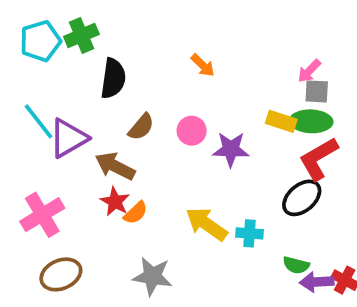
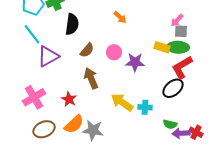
cyan line: (38, 121) -> (32, 34), moved
brown arrow: (115, 166) -> (91, 78), moved, turned 40
red star: (115, 202) -> (69, 99), moved
orange semicircle: (136, 213) -> (74, 124), moved, size x1.5

